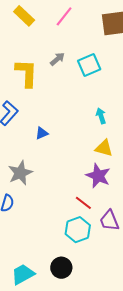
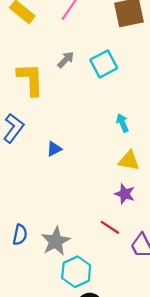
gray star: (20, 173) -> (56, 241), moved
purple star: (98, 176) -> (125, 194), size x0.7
cyan hexagon: (78, 230) -> (76, 272), moved

